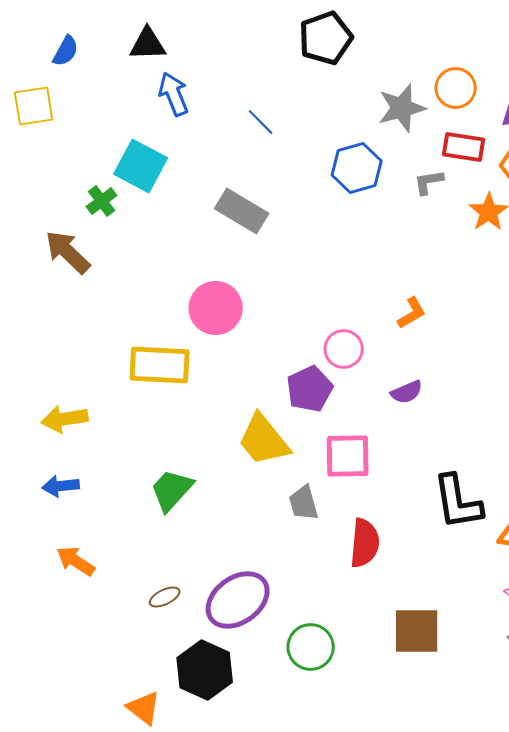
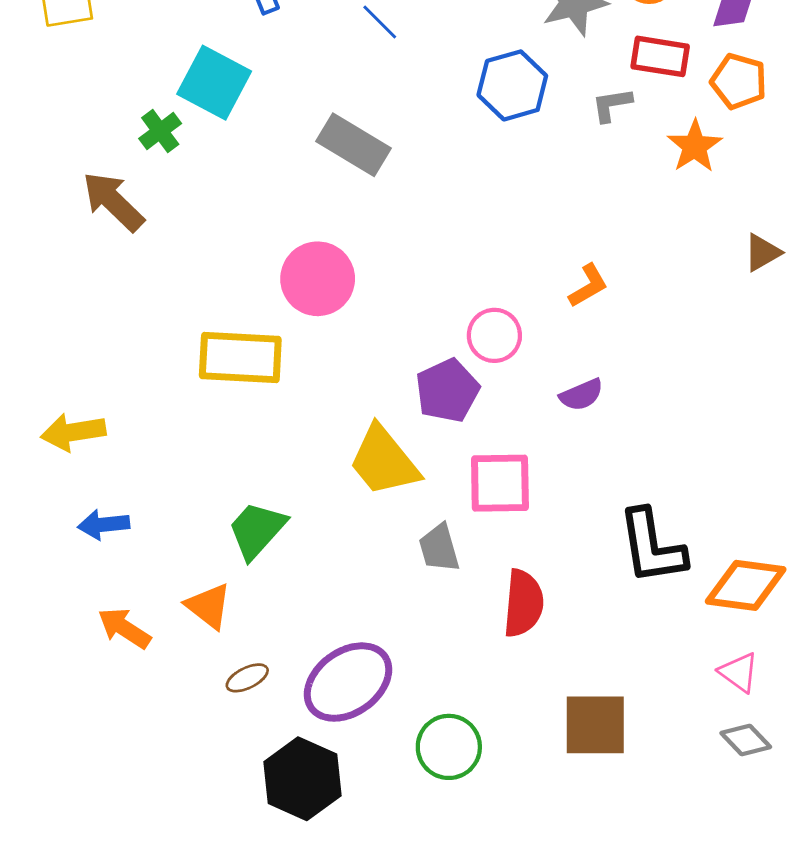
yellow arrow: (65, 419) -> (73, 432), moved
orange triangle: (144, 708) -> (209, 606), moved

